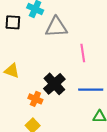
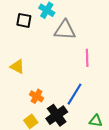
black cross: (54, 84) -> (57, 115), moved
blue line: (91, 90) -> (74, 94), moved, turned -65

